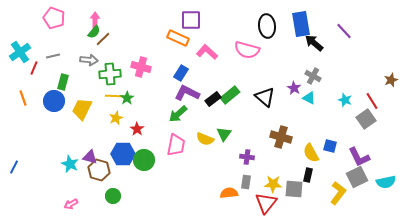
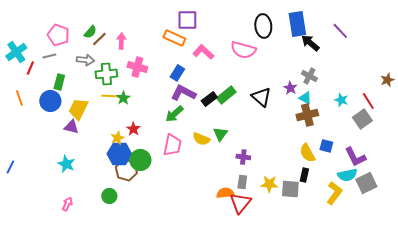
pink pentagon: (54, 18) -> (58, 35), moved
pink arrow: (95, 20) -> (121, 41), moved
yellow star: (116, 118) -> (117, 138), moved
brown cross: (281, 137) -> (307, 115), moved, turned -30
purple triangle: (90, 157) -> (71, 127), moved
brown hexagon: (99, 170) -> (126, 170), moved
gray square: (357, 177) -> (366, 183), moved
cyan semicircle: (386, 182) -> (347, 175), moved
red triangle: (266, 203) -> (240, 203), moved
pink arrow: (71, 204) -> (67, 204), turned 144

